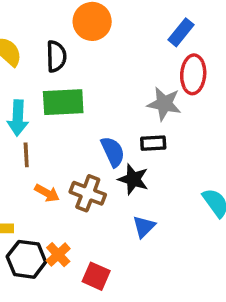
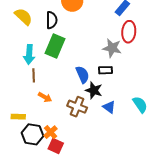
green rectangle: (63, 102) -> (55, 46), turned -65
brown cross: (88, 193) -> (77, 107), moved
blue triangle: (144, 227) -> (109, 107), moved, turned -40
red square: (96, 276) -> (56, 146), moved

